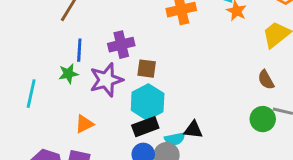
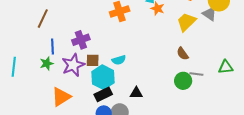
brown square: (147, 69) -> (93, 60), moved
cyan line: (31, 94) -> (14, 67), moved
orange triangle: (84, 124) -> (61, 97), size x1.5
cyan semicircle: (175, 139) -> (119, 60), moved

